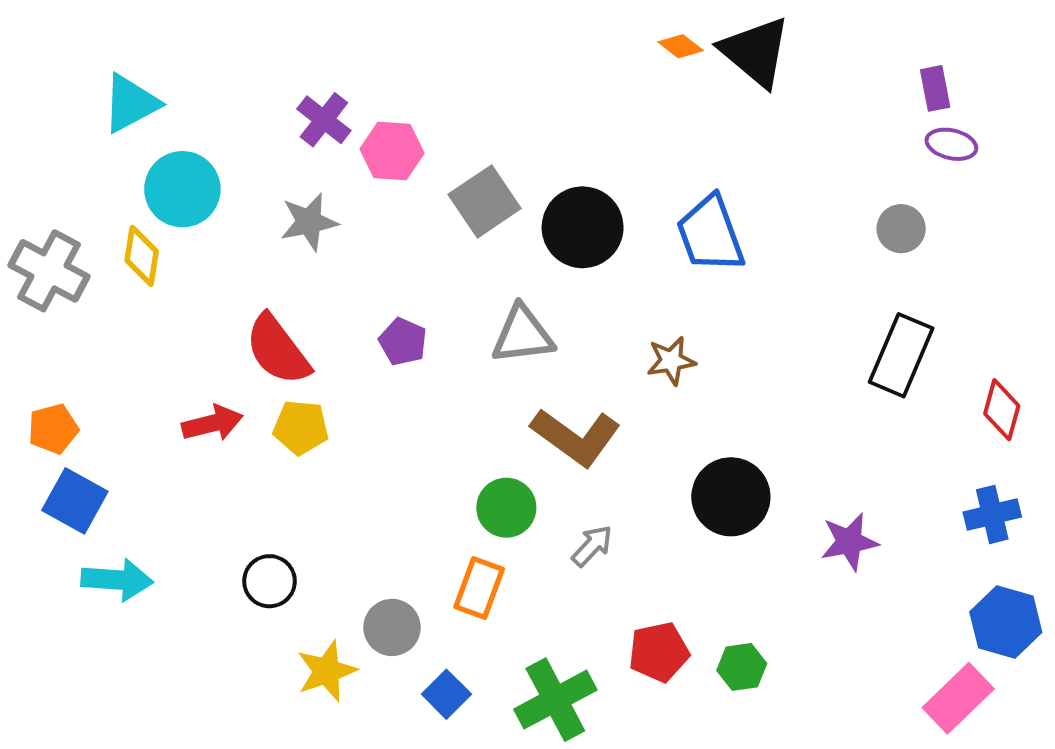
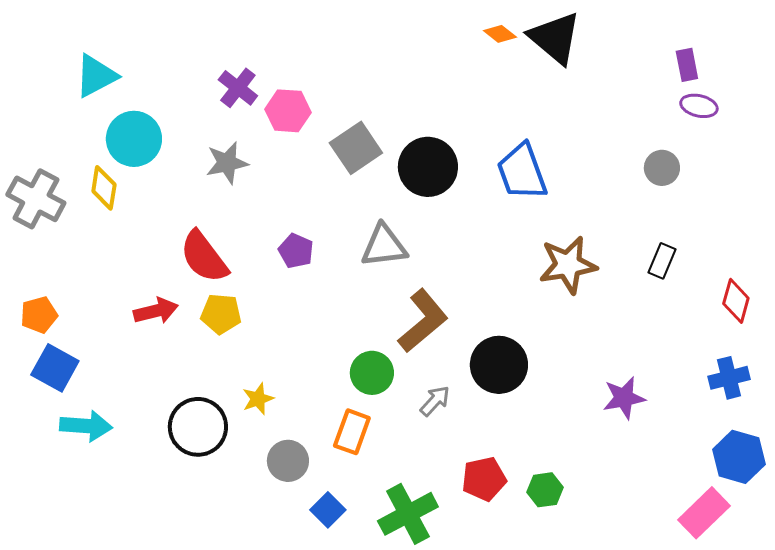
black rectangle: (901, 355) -> (662, 261), size x0.6
brown star: (671, 361) -> (568, 265), moved, size x1.6
brown L-shape: (576, 437) -> (423, 321), turned -76
black circle: (731, 497) -> (499, 365), moved
black circle: (270, 581) -> (198, 427), size x1.5
yellow star: (327, 671) -> (258, 399), moved, size x0.7

